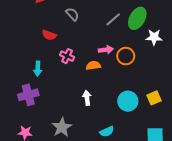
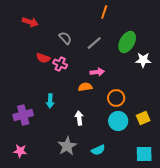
gray line: (113, 19) -> (94, 43), moved
pink cross: (67, 56) -> (60, 64), moved
orange circle: (126, 56) -> (116, 98), moved
cyan arrow: (38, 69) -> (50, 101), moved
gray star: (62, 127) -> (67, 146), moved

